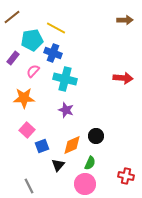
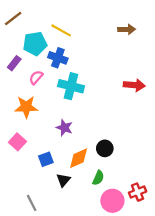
brown arrow: (125, 20) -> (127, 29), moved
purple star: (66, 110) -> (64, 128), moved
pink square: (27, 130) -> (17, 142), moved
red cross: (126, 176) -> (138, 192), turned -35
pink circle: (85, 184) -> (112, 201), moved

